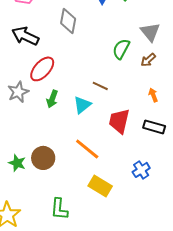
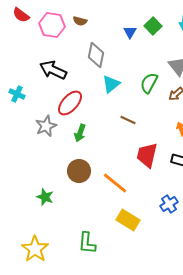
cyan triangle: (82, 105) -> (111, 84), moved
brown circle: (43, 158) -> (79, 171), moved

